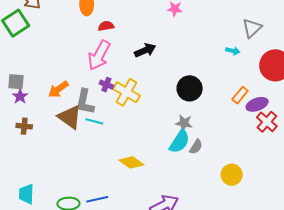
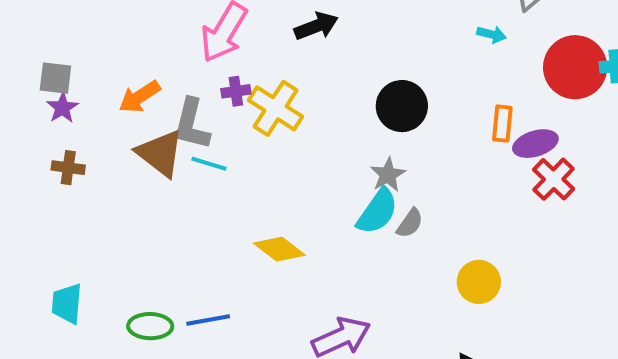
purple cross: (106, 85) -> (236, 91), turned -32
orange rectangle: (240, 95) -> (502, 124), turned -36
gray star: (184, 123) -> (388, 175), turned 30

